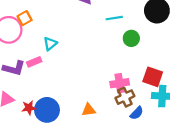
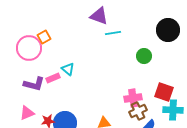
cyan line: (114, 18) -> (113, 33), moved
cyan triangle: (50, 44) -> (68, 69), moved, turned -40

